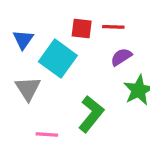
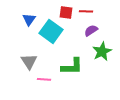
gray triangle: (28, 89) -> (29, 61), moved
green L-shape: (91, 114) -> (72, 66), turned 50

